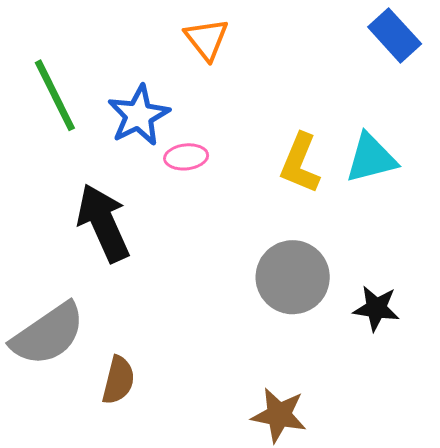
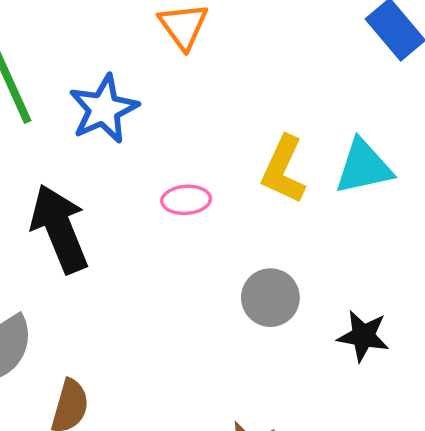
pink ellipse: (186, 157) -> (186, 200), moved
gray circle: (293, 277) -> (270, 298), size x0.7

